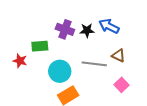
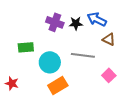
green rectangle: (40, 46) -> (26, 47), moved
brown triangle: (118, 56) -> (109, 39), moved
red star: (20, 61) -> (12, 83), moved

